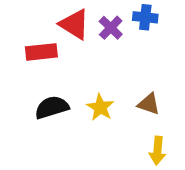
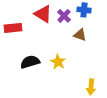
red rectangle: (41, 52) -> (13, 28), moved
brown triangle: (149, 104) -> (80, 35), moved

